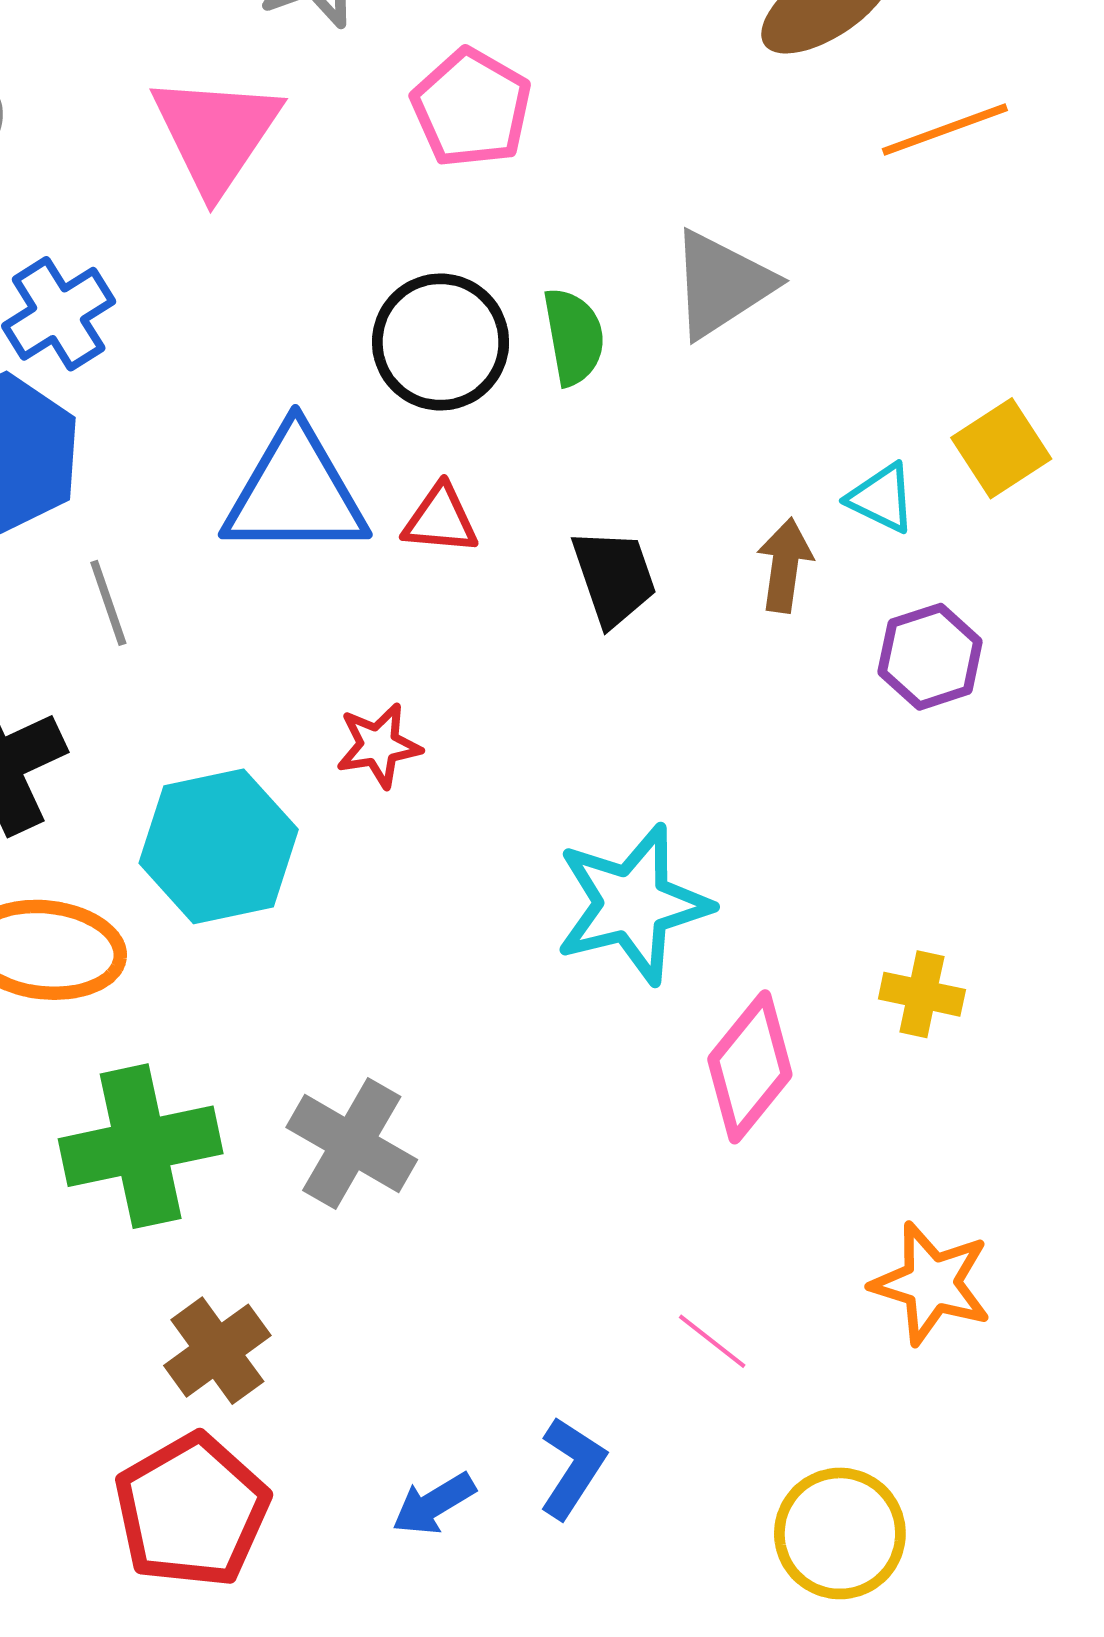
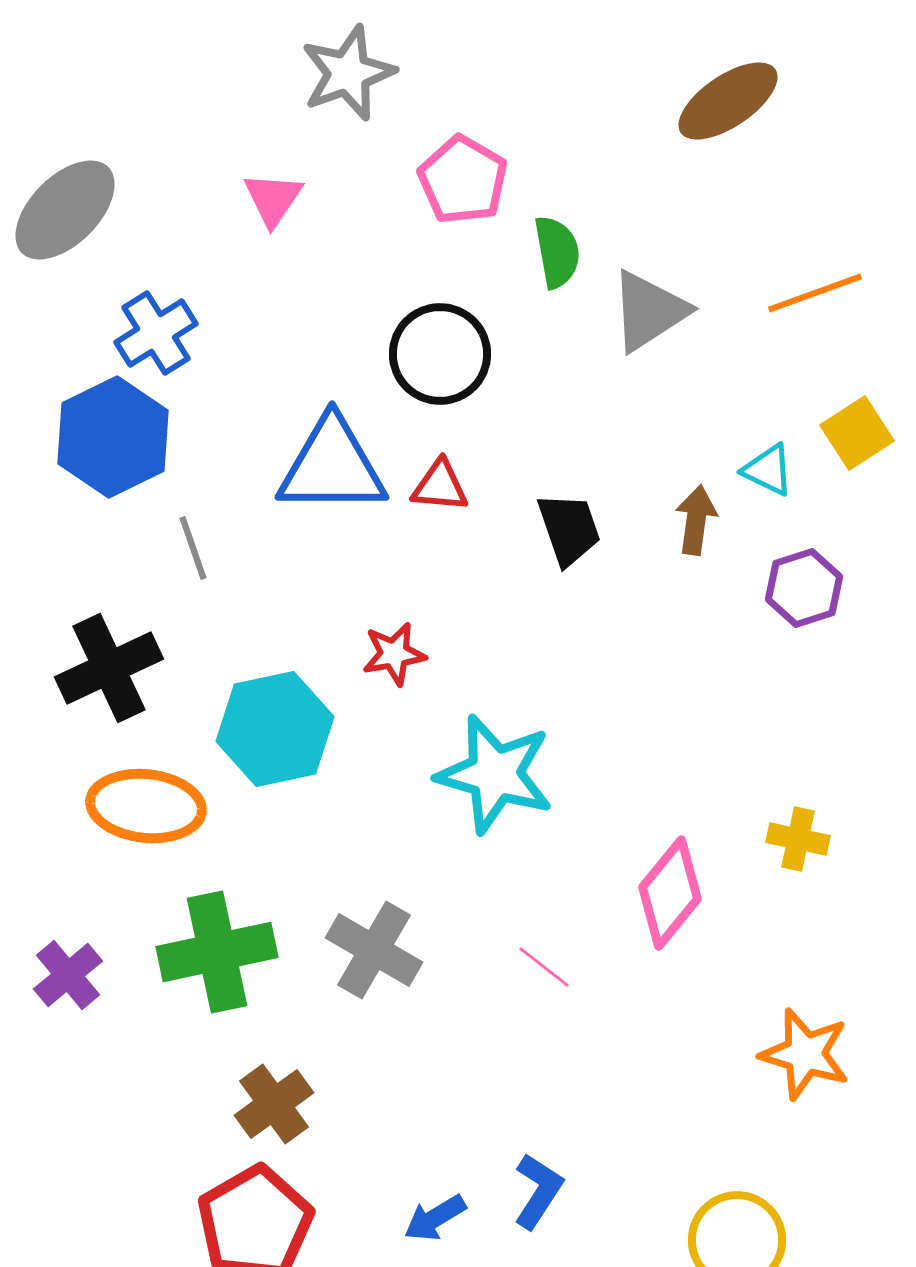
orange line: (945, 130) -> (815, 293), moved
pink triangle: (216, 134) -> (273, 199), size x0.6
green semicircle: (574, 337) -> (557, 252), moved
cyan star: (633, 904) -> (495, 774), moved, turned 30
pink line: (712, 1341) -> (544, 967), moved

